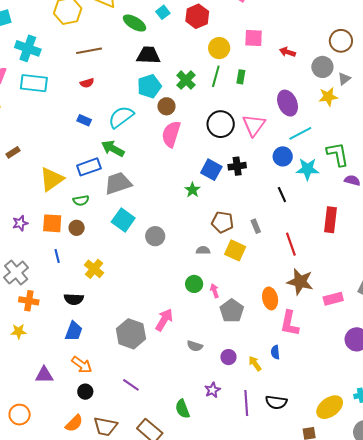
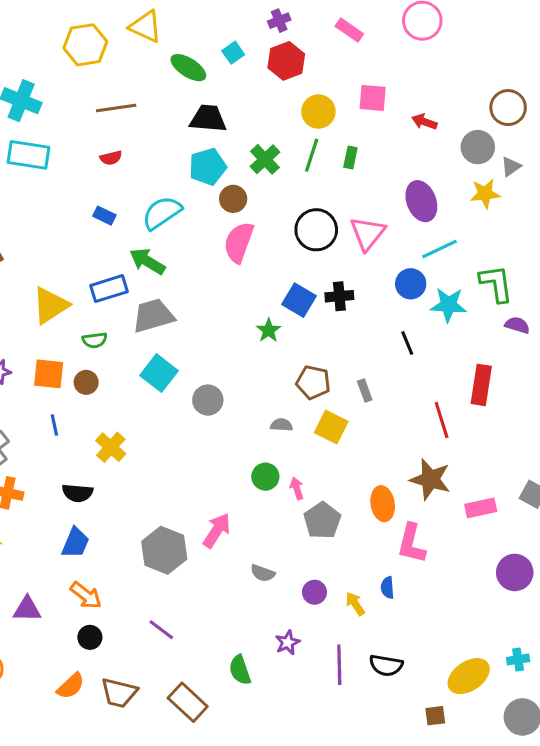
red line: (291, 244) -> (442, 420), moved

